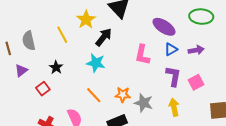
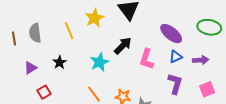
black arrow: (104, 37) -> (123, 46), moved
cyan star: (96, 63) -> (100, 62), turned 30
purple triangle: (21, 70) -> (30, 68), moved
pink square: (196, 82) -> (207, 89), moved
red square: (43, 89) -> (44, 92), moved

